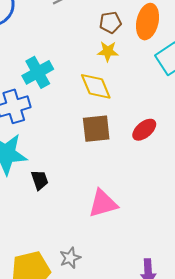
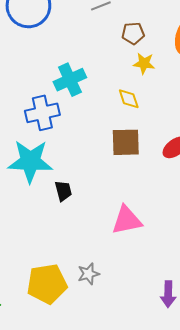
brown pentagon: (110, 22) -> (133, 33), moved
yellow diamond: (96, 86) -> (129, 99), size x0.7

